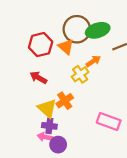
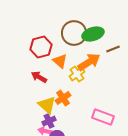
orange triangle: (66, 47) -> (60, 61), moved
orange arrow: (93, 61) -> (89, 62), size x1.6
purple cross: (49, 126) -> (49, 121), turned -32

